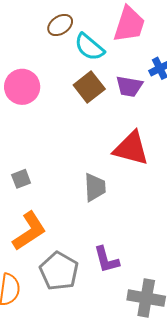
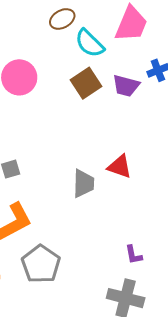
red triangle: (131, 148) -> (120, 167), moved, size x0.7
purple L-shape: (106, 260) -> (134, 255), moved, size x0.7

